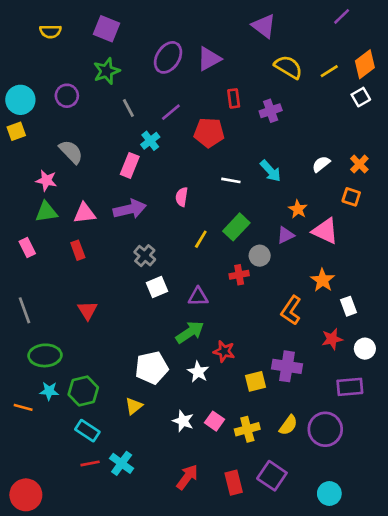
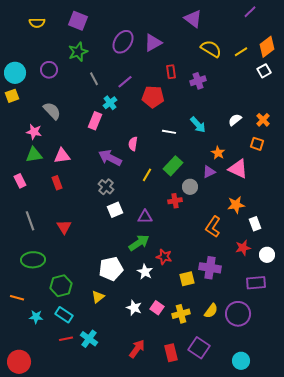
purple arrow: (130, 209) -> (110, 158), moved, turned -140
orange star: (322, 280) -> (236, 205), turned 30
gray line: (24, 310) -> (30, 221), moved
cyan star: (49, 391) -> (36, 317), moved

